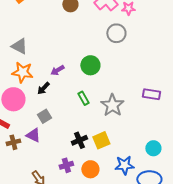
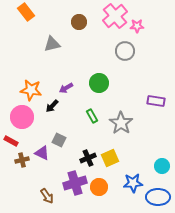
gray triangle: (19, 46) -> (52, 44), moved, turned -42
purple rectangle: (151, 94) -> (156, 101), moved
gray square: (44, 116) -> (59, 140), moved, turned -32
purple cross: (66, 165) -> (75, 183), size x1.6

